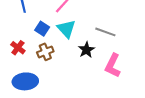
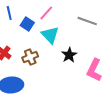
blue square: (42, 29) -> (27, 24), moved
gray line: (105, 32) -> (87, 21), moved

